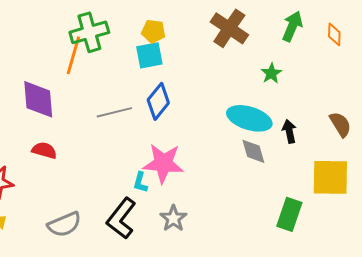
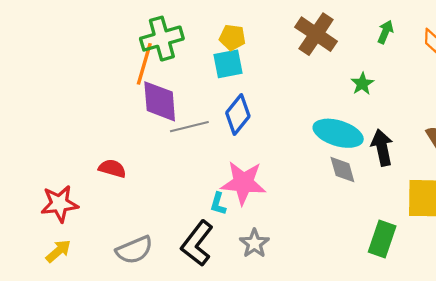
green arrow: (292, 26) -> (385, 32), size x0.7
purple diamond: (38, 99) -> (160, 101), moved
black arrow: (289, 131) -> (382, 148), size x1.4

